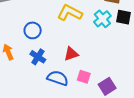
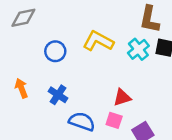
blue circle: (33, 30) -> (55, 51), moved
red triangle: (71, 54) -> (122, 98), moved

